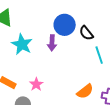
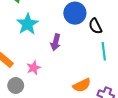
purple arrow: (52, 43) -> (56, 42), moved

